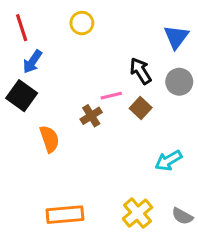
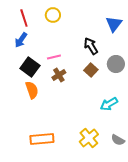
red line: (22, 28) -> (24, 18), moved
gray circle: (179, 82) -> (116, 64), moved
black square: (22, 96) -> (30, 67), moved
pink line: (111, 96) -> (54, 57), moved

